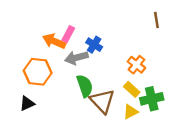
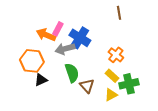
brown line: (156, 20) -> (119, 13), moved
blue cross: (94, 45) -> (80, 38), size x1.5
brown triangle: (102, 101) -> (87, 86), size x0.7
black triangle: (27, 104) -> (41, 80), moved

